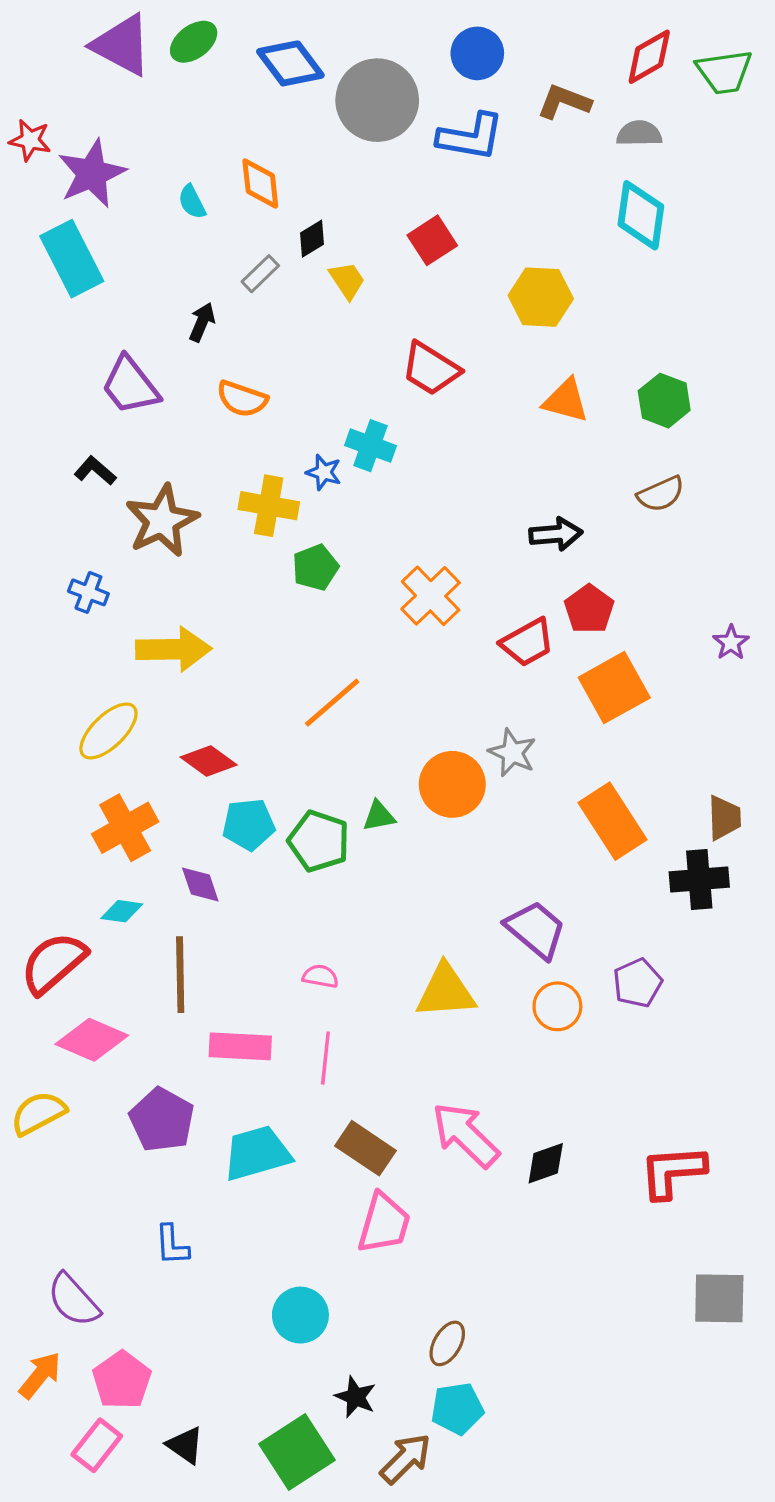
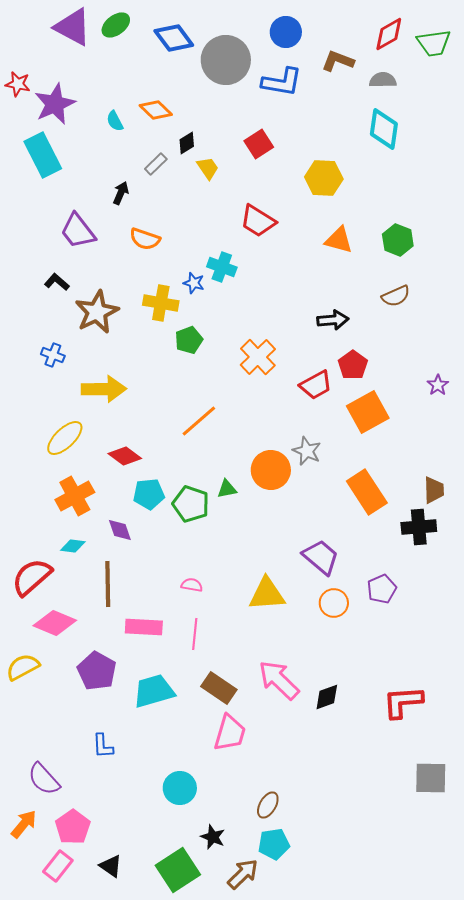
orange diamond: (260, 184) -> (156, 110), turned -40

